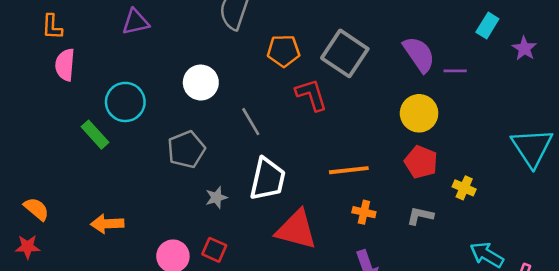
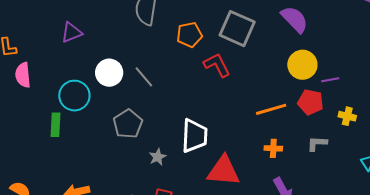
purple line: (455, 71) -> (330, 80), moved
white circle: (201, 83) -> (109, 73), moved
gray line: (251, 122) -> (144, 77), moved
green rectangle: (95, 135) -> (55, 125), turned 55
orange line: (349, 170) -> (271, 109), moved

